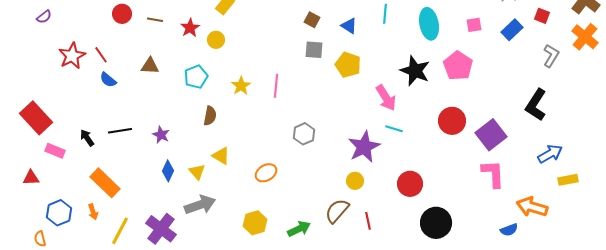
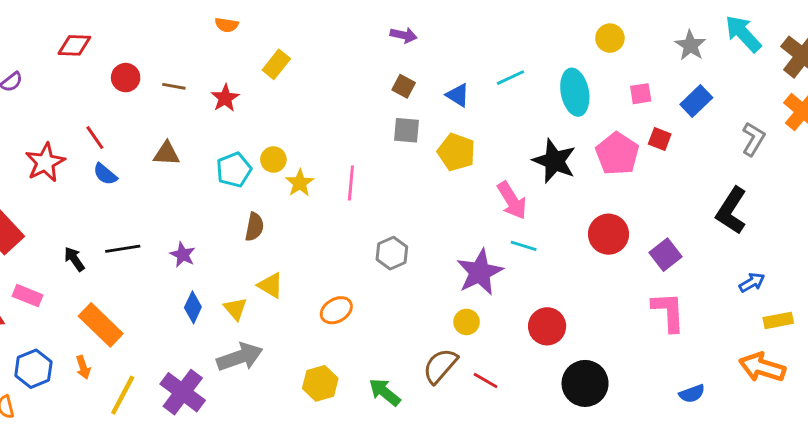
cyan line: (385, 14) -> (510, 78), turned 60
red square: (542, 16) -> (660, 139), moved
yellow circle: (216, 40) -> (273, 160), moved
red star: (72, 56) -> (45, 162), moved
purple square: (491, 135) -> (666, 255), size x0.7
pink rectangle: (55, 151) -> (28, 296), moved
blue arrow: (550, 154) -> (752, 282), size x0.7
orange arrow: (532, 207) -> (762, 367), moved
red line: (368, 221) -> (486, 380), turned -48
green arrow: (299, 229) -> (385, 392), turned -115

